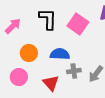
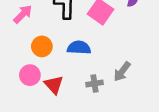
gray cross: (74, 71) -> (95, 84), moved
red triangle: (51, 83) -> (54, 85), moved

